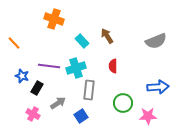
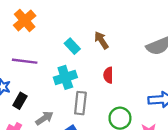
orange cross: (54, 19) -> (25, 20), moved, turned 30
purple line: (49, 66) -> (25, 61), moved

